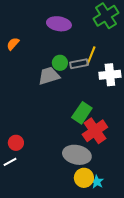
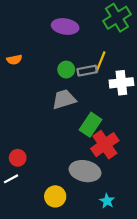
orange semicircle: (13, 44) -> (14, 60), moved, turned -144
gray trapezoid: (49, 76) -> (64, 99), moved
yellow circle: (84, 178) -> (55, 196), moved

